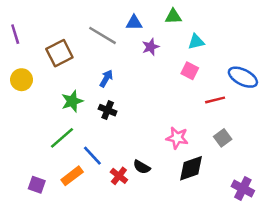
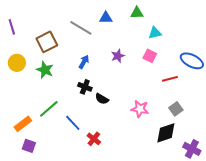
purple star: (151, 47) -> (118, 56), moved
green star: (72, 101) -> (45, 70), moved, turned -30
black semicircle: (142, 167) -> (102, 99), moved
black diamond: (191, 168) -> (166, 133), moved
orange rectangle: (72, 176) -> (23, 124), moved

